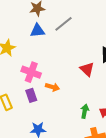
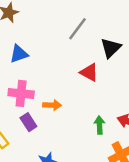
gray line: (64, 24) -> (78, 29), moved
blue triangle: (37, 31) -> (19, 54), moved

